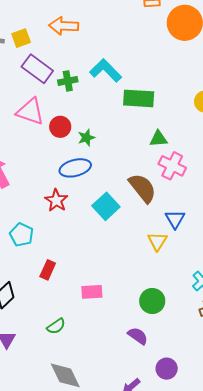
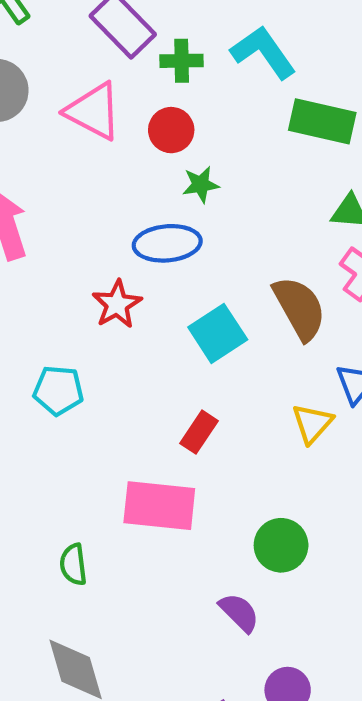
red circle: (60, 127) -> (171, 130), moved
cyan pentagon: (21, 235) -> (58, 390), moved, turned -30
red rectangle: (48, 270) -> (199, 432), moved
pink rectangle: (92, 292) -> (159, 506), size x1.6
green semicircle: (56, 326) -> (73, 565), turned 108

